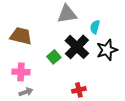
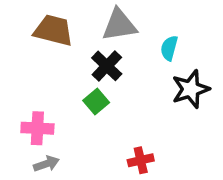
brown trapezoid: (21, 36) -> (53, 30), moved
black cross: (77, 47) -> (107, 66), moved, size x0.7

